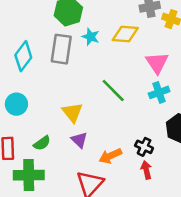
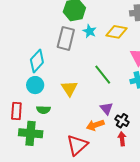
cyan diamond: (23, 56) -> (37, 61), moved
cyan circle: (16, 104) -> (35, 85), moved
purple triangle: (79, 140) -> (106, 108), moved
green semicircle: (42, 143) -> (43, 110), turned 32

